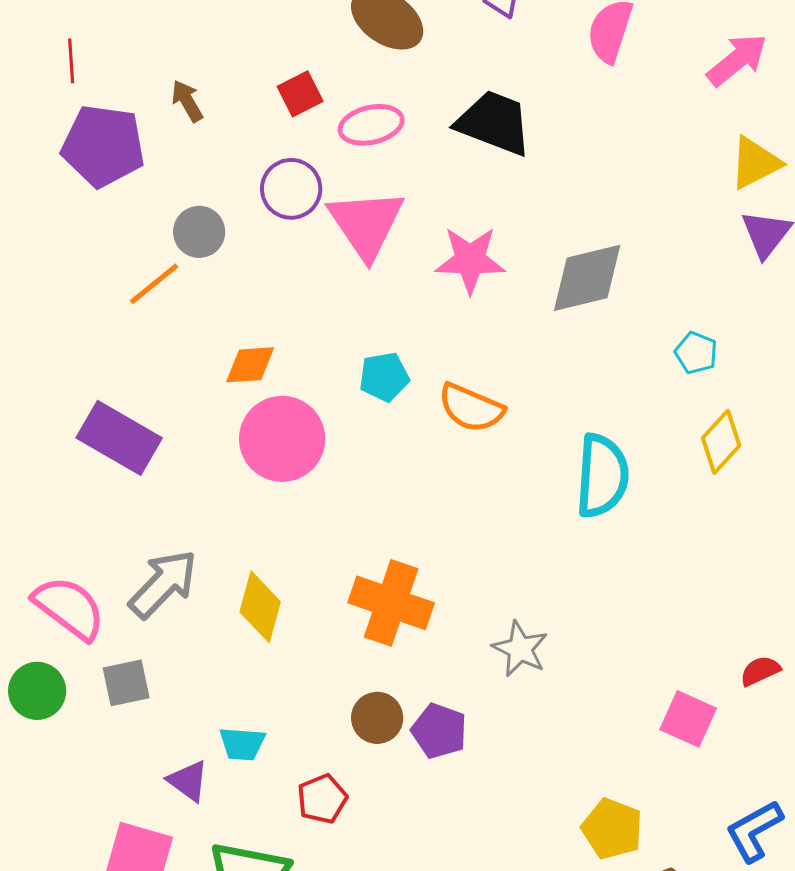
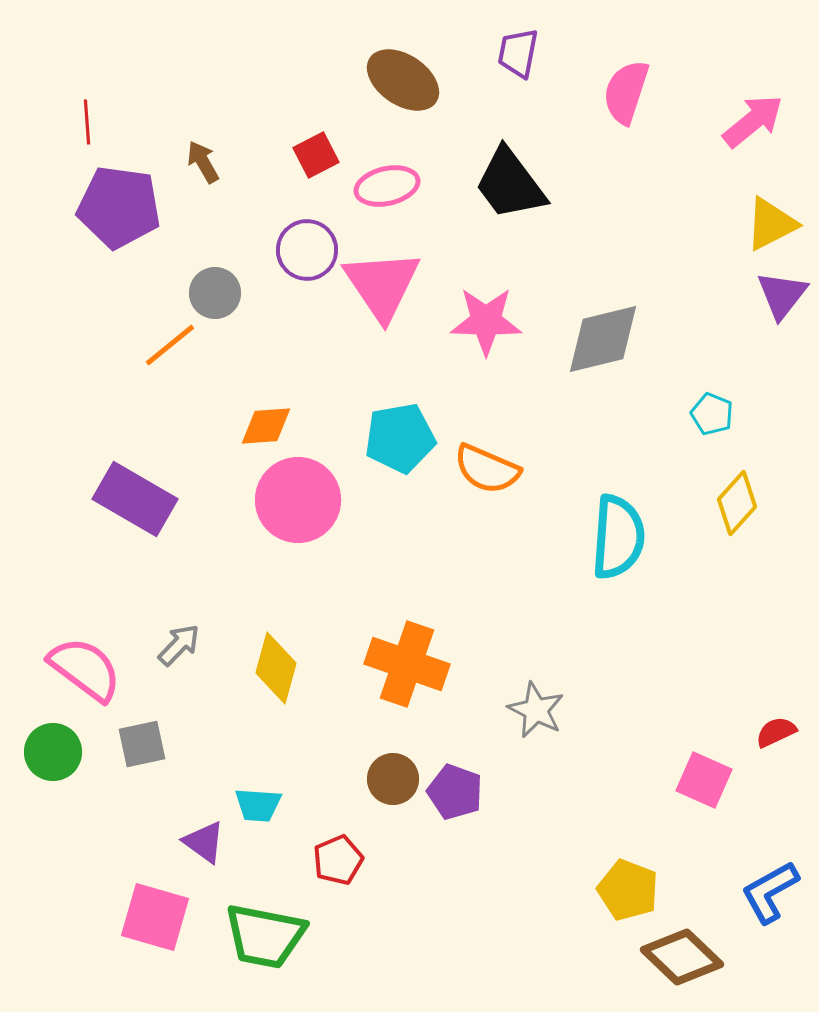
black trapezoid: (494, 123) -> (510, 184), turned -148
cyan pentagon: (384, 377) -> (400, 438), size x1.4
gray arrow: (163, 584) -> (179, 645), size x0.6

